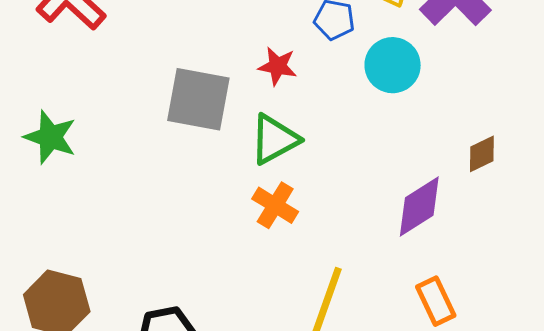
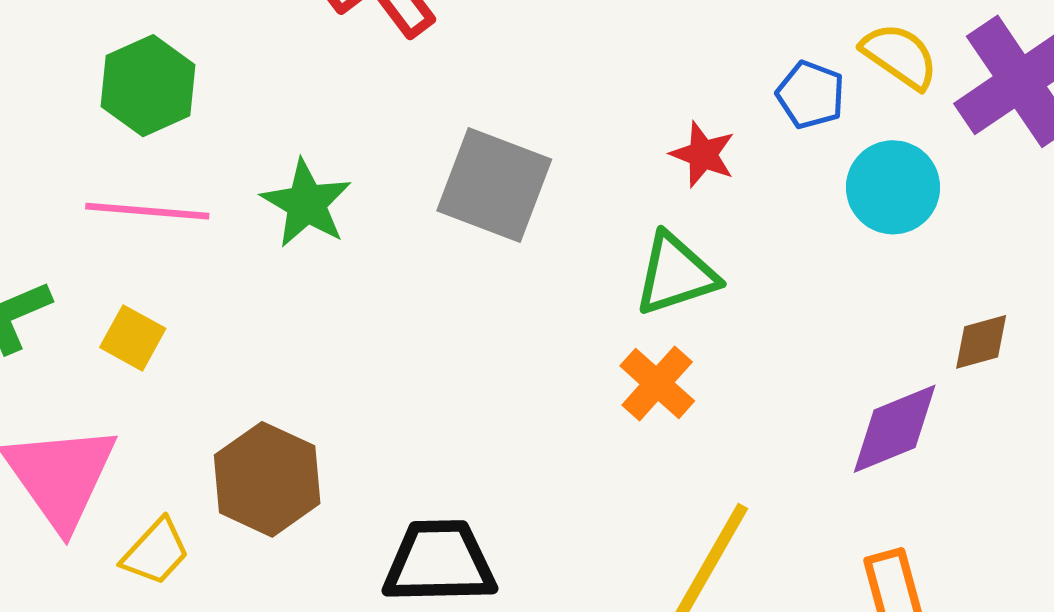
gray square: (198, 99) -> (494, 185), moved
brown diamond: (482, 154) -> (981, 342), moved

